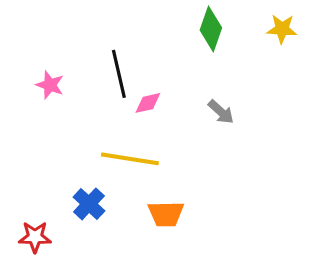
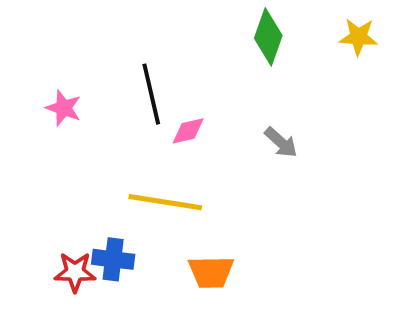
blue cross: (89, 204) -> (113, 259), turned -36
red star: (35, 237) -> (75, 272), moved

